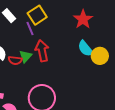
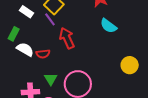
green triangle: (26, 56) -> (51, 79), moved
yellow circle: (100, 56) -> (130, 65), moved

